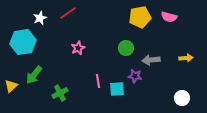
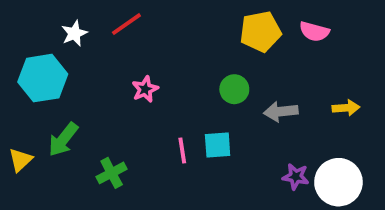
purple star: (135, 76) -> (296, 177), moved
cyan square: (117, 89) -> (218, 145), moved
white circle: (182, 98) -> (338, 182), size x1.6

